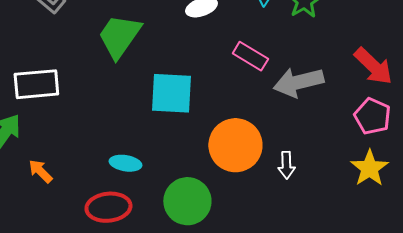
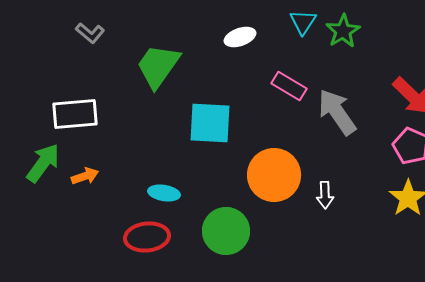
gray arrow: (298, 82) -> (337, 112), turned 69
orange arrow: (40, 171) -> (85, 176), moved, turned 116

